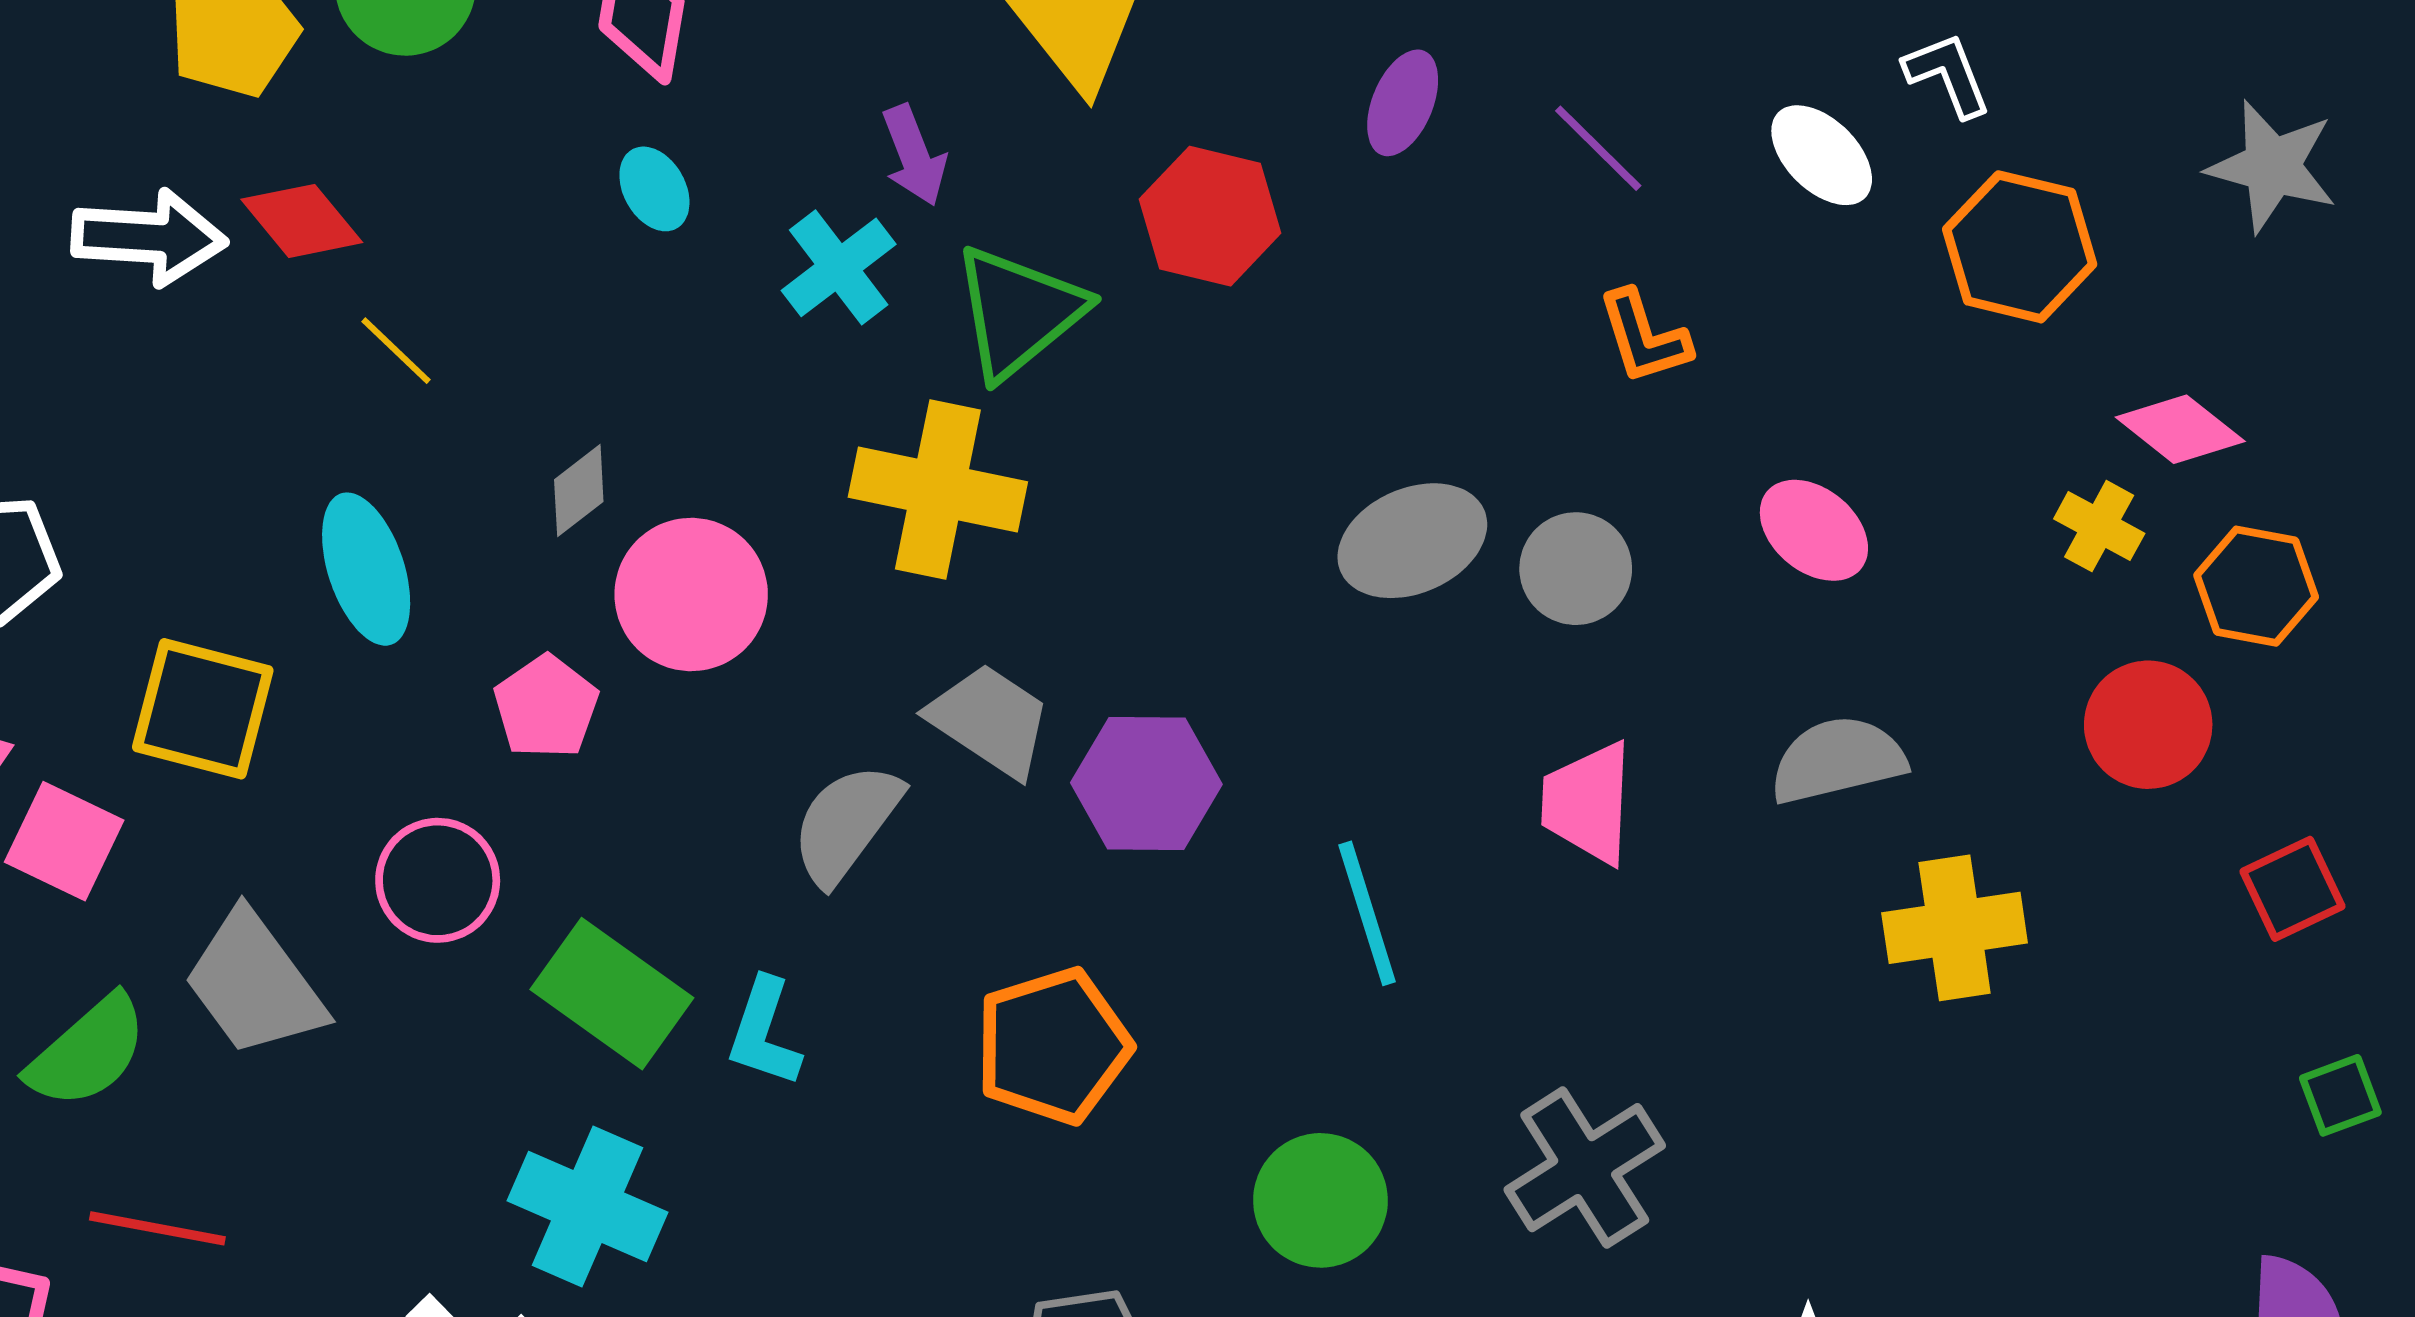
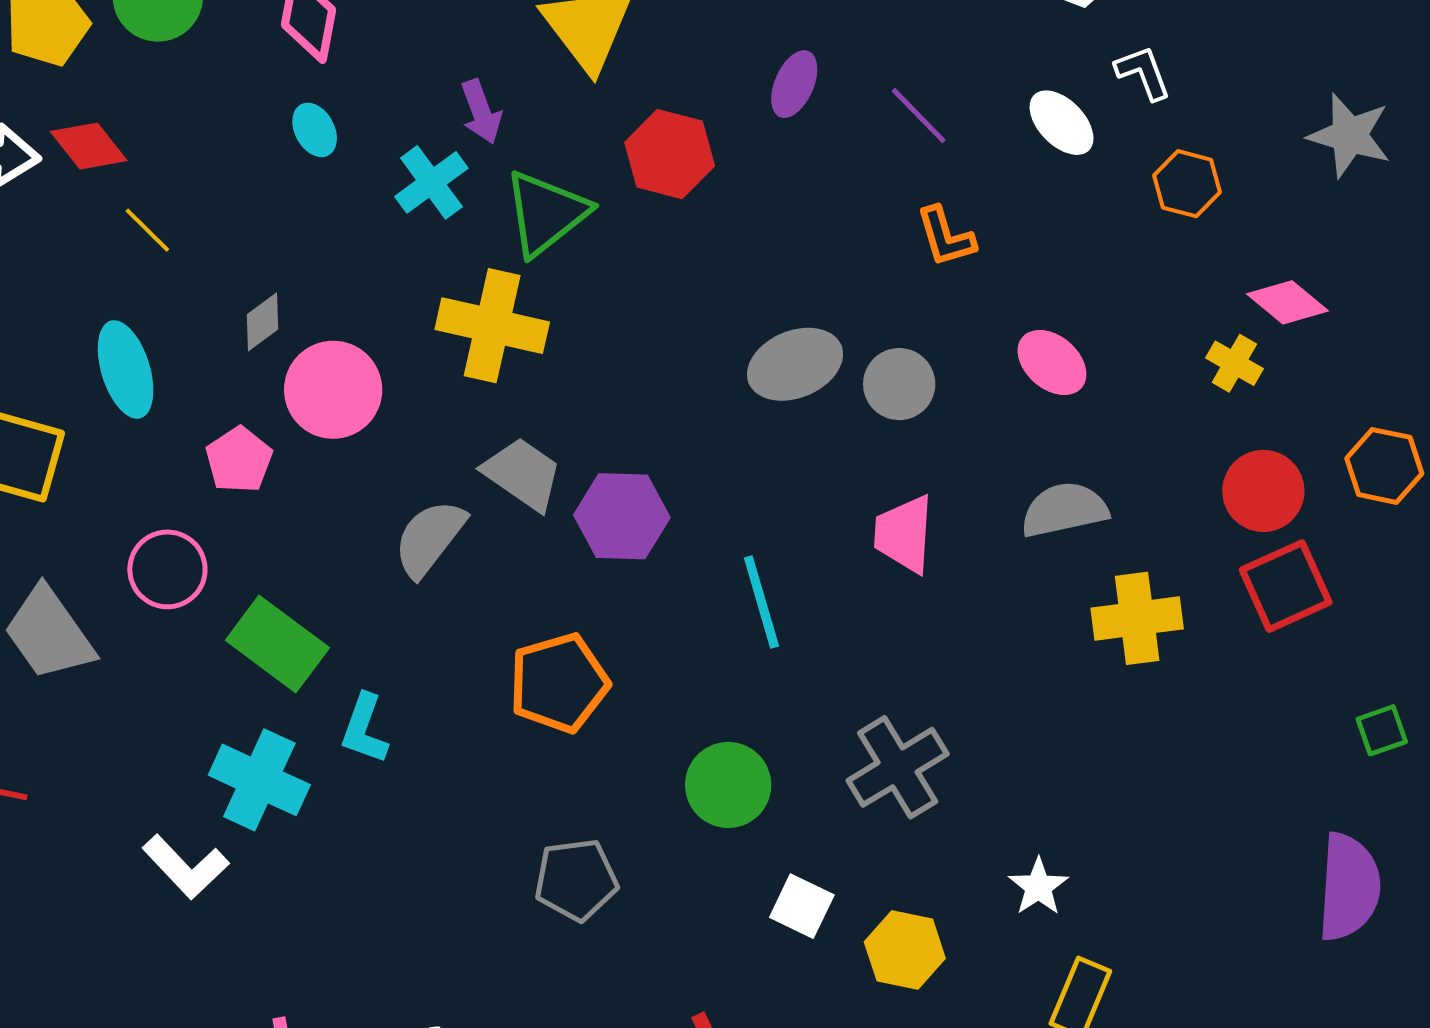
orange hexagon: (2020, 247) -> (1187, 184), size x0.7
orange hexagon: (2256, 586) -> (1384, 466), moved
red square: (2293, 889) -> (1286, 586), moved, size x1.4
cyan L-shape: (764, 1032) -> (364, 729), moved

